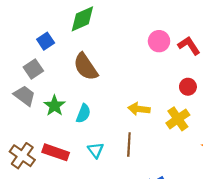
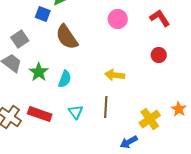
blue square: (46, 41) -> (43, 14), moved, turned -35
pink circle: (159, 41) -> (118, 19), moved
yellow cross: (178, 119) -> (150, 119), moved

